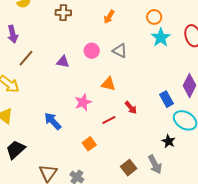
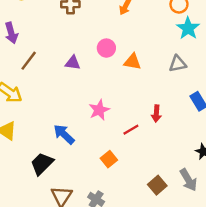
gray triangle: (120, 51) -> (178, 64), moved, turned -35
orange triangle: (108, 84) -> (132, 62), moved
red arrow: (131, 108) -> (156, 114), turned 48
black trapezoid: (16, 150) -> (42, 164), moved

